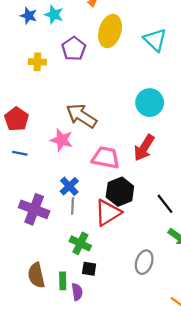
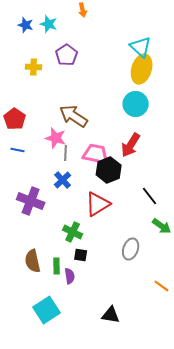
yellow ellipse: (110, 31) -> (142, 69), moved
black hexagon: (120, 192) -> (109, 170), moved
gray line: (73, 206) -> (66, 153), moved

